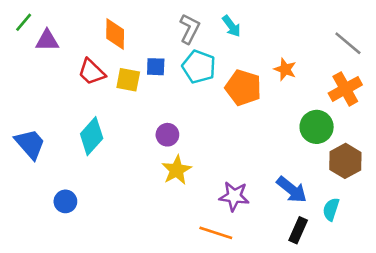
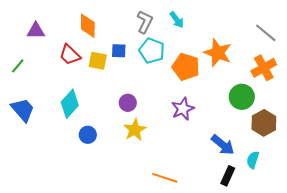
green line: (24, 22) -> (18, 66), moved
orange star: (285, 69) -> (218, 53), size x1.6
purple star: (234, 196) -> (183, 109), moved, turned -30
blue circle: (65, 201) -> (88, 135), moved

